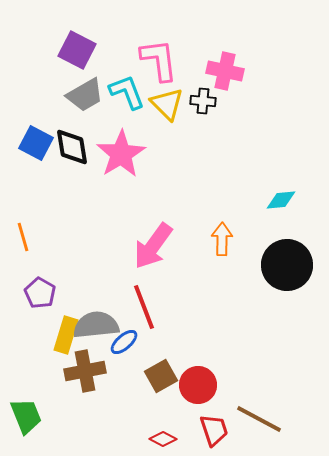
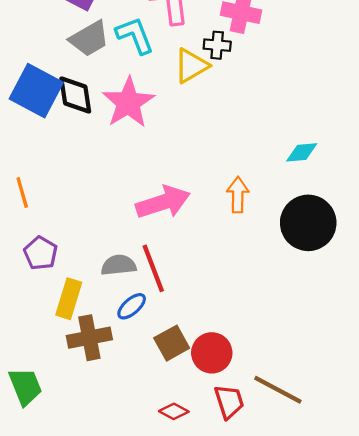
yellow triangle: (167, 104) -> (191, 66), moved, turned 45
blue square: (36, 143) -> (36, 91), size x1.4
pink arrow: (153, 246) -> (163, 202), turned -144
gray semicircle: (96, 325) -> (119, 265), moved, size x0.7

